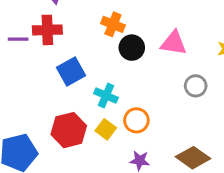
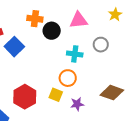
blue square: (71, 72) -> (14, 47), moved
cyan cross: (106, 96) -> (75, 54), moved
yellow square: (106, 129) -> (56, 95), moved

